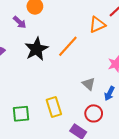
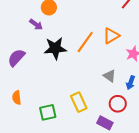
orange triangle: (97, 25) -> (111, 36), moved
black star: (36, 49) -> (55, 48), turned 30

